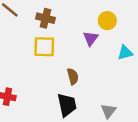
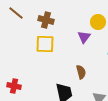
brown semicircle: (73, 76) -> (81, 72), moved

